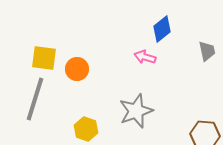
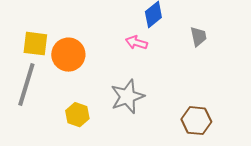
orange circle: (77, 69) -> (68, 55), size x1.4

